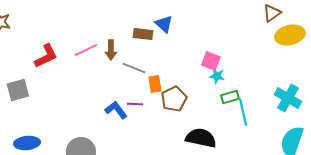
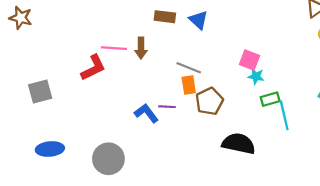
brown rectangle: (143, 34) -> (165, 17), moved
pink line: (86, 50) -> (114, 48), turned 30
red L-shape: (46, 56) -> (93, 68), moved
gray line: (134, 68) -> (189, 68), moved

